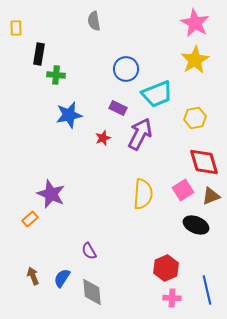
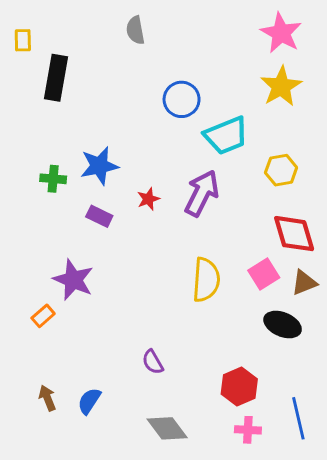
black rectangle: (39, 54) -> (56, 78), size x1.4
green cross: (56, 75) -> (53, 179), moved
purple rectangle: (118, 108) -> (99, 216), moved
purple semicircle: (89, 251) -> (153, 362), moved
gray diamond: (92, 292) -> (167, 428), moved, turned -32

